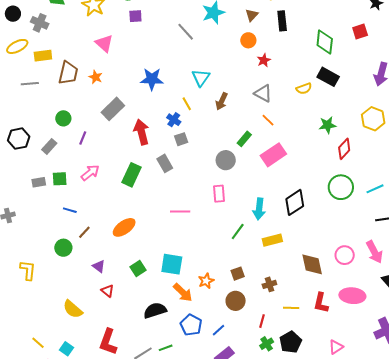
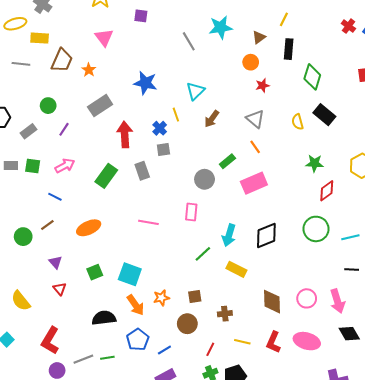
green diamond: (325, 42) -> (312, 77), moved
yellow semicircle: (304, 89) -> (298, 122), turned 84
blue line: (70, 210) -> (55, 197), moved
yellow rectangle: (272, 240) -> (236, 269), turned 30

